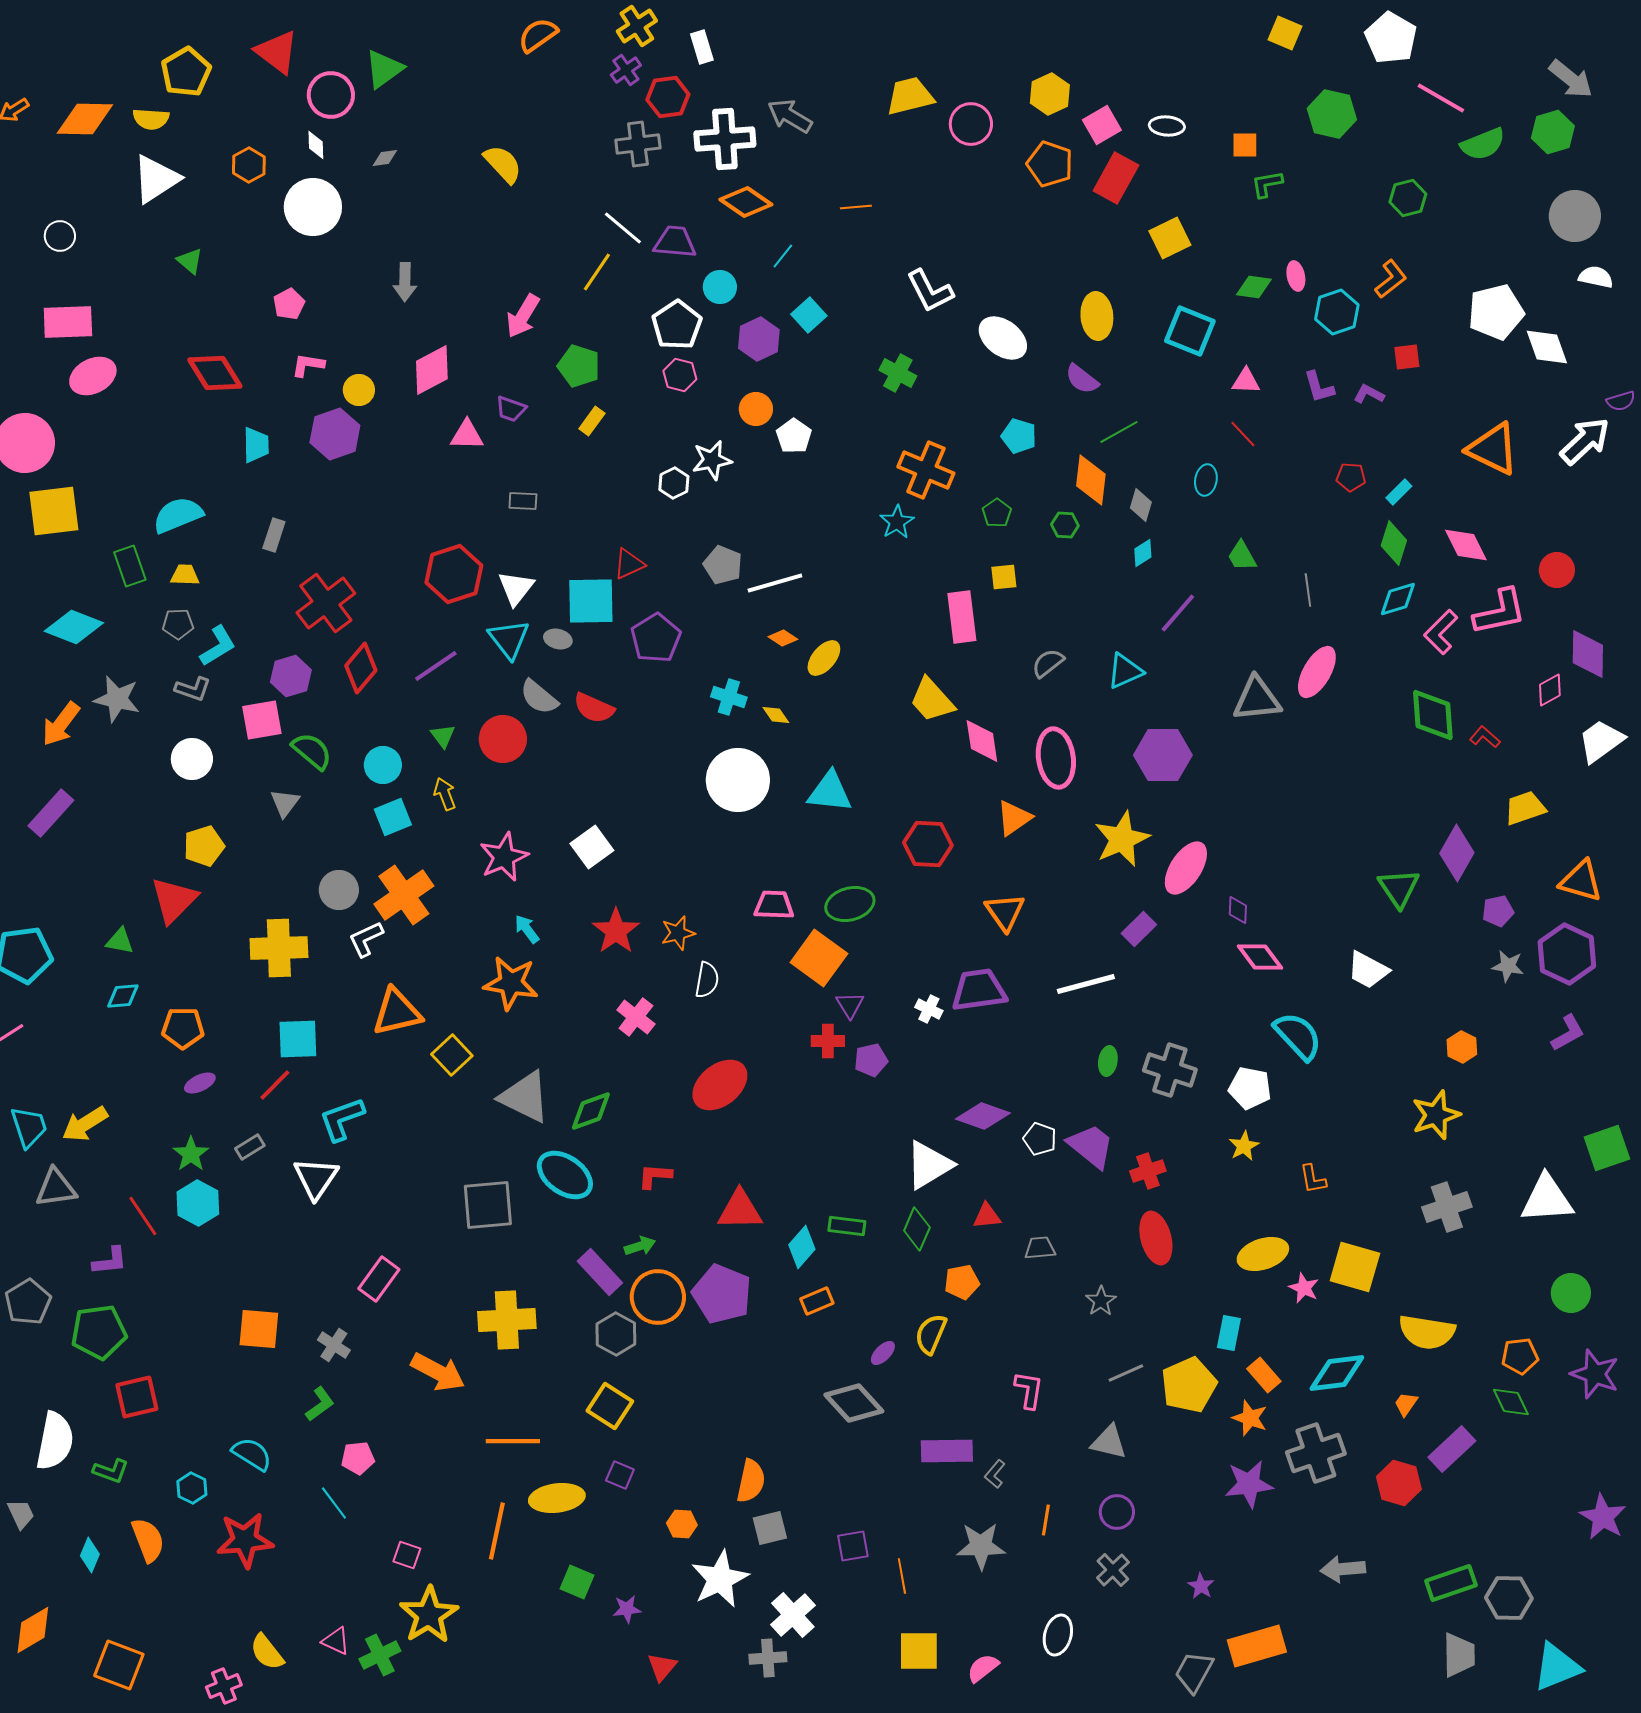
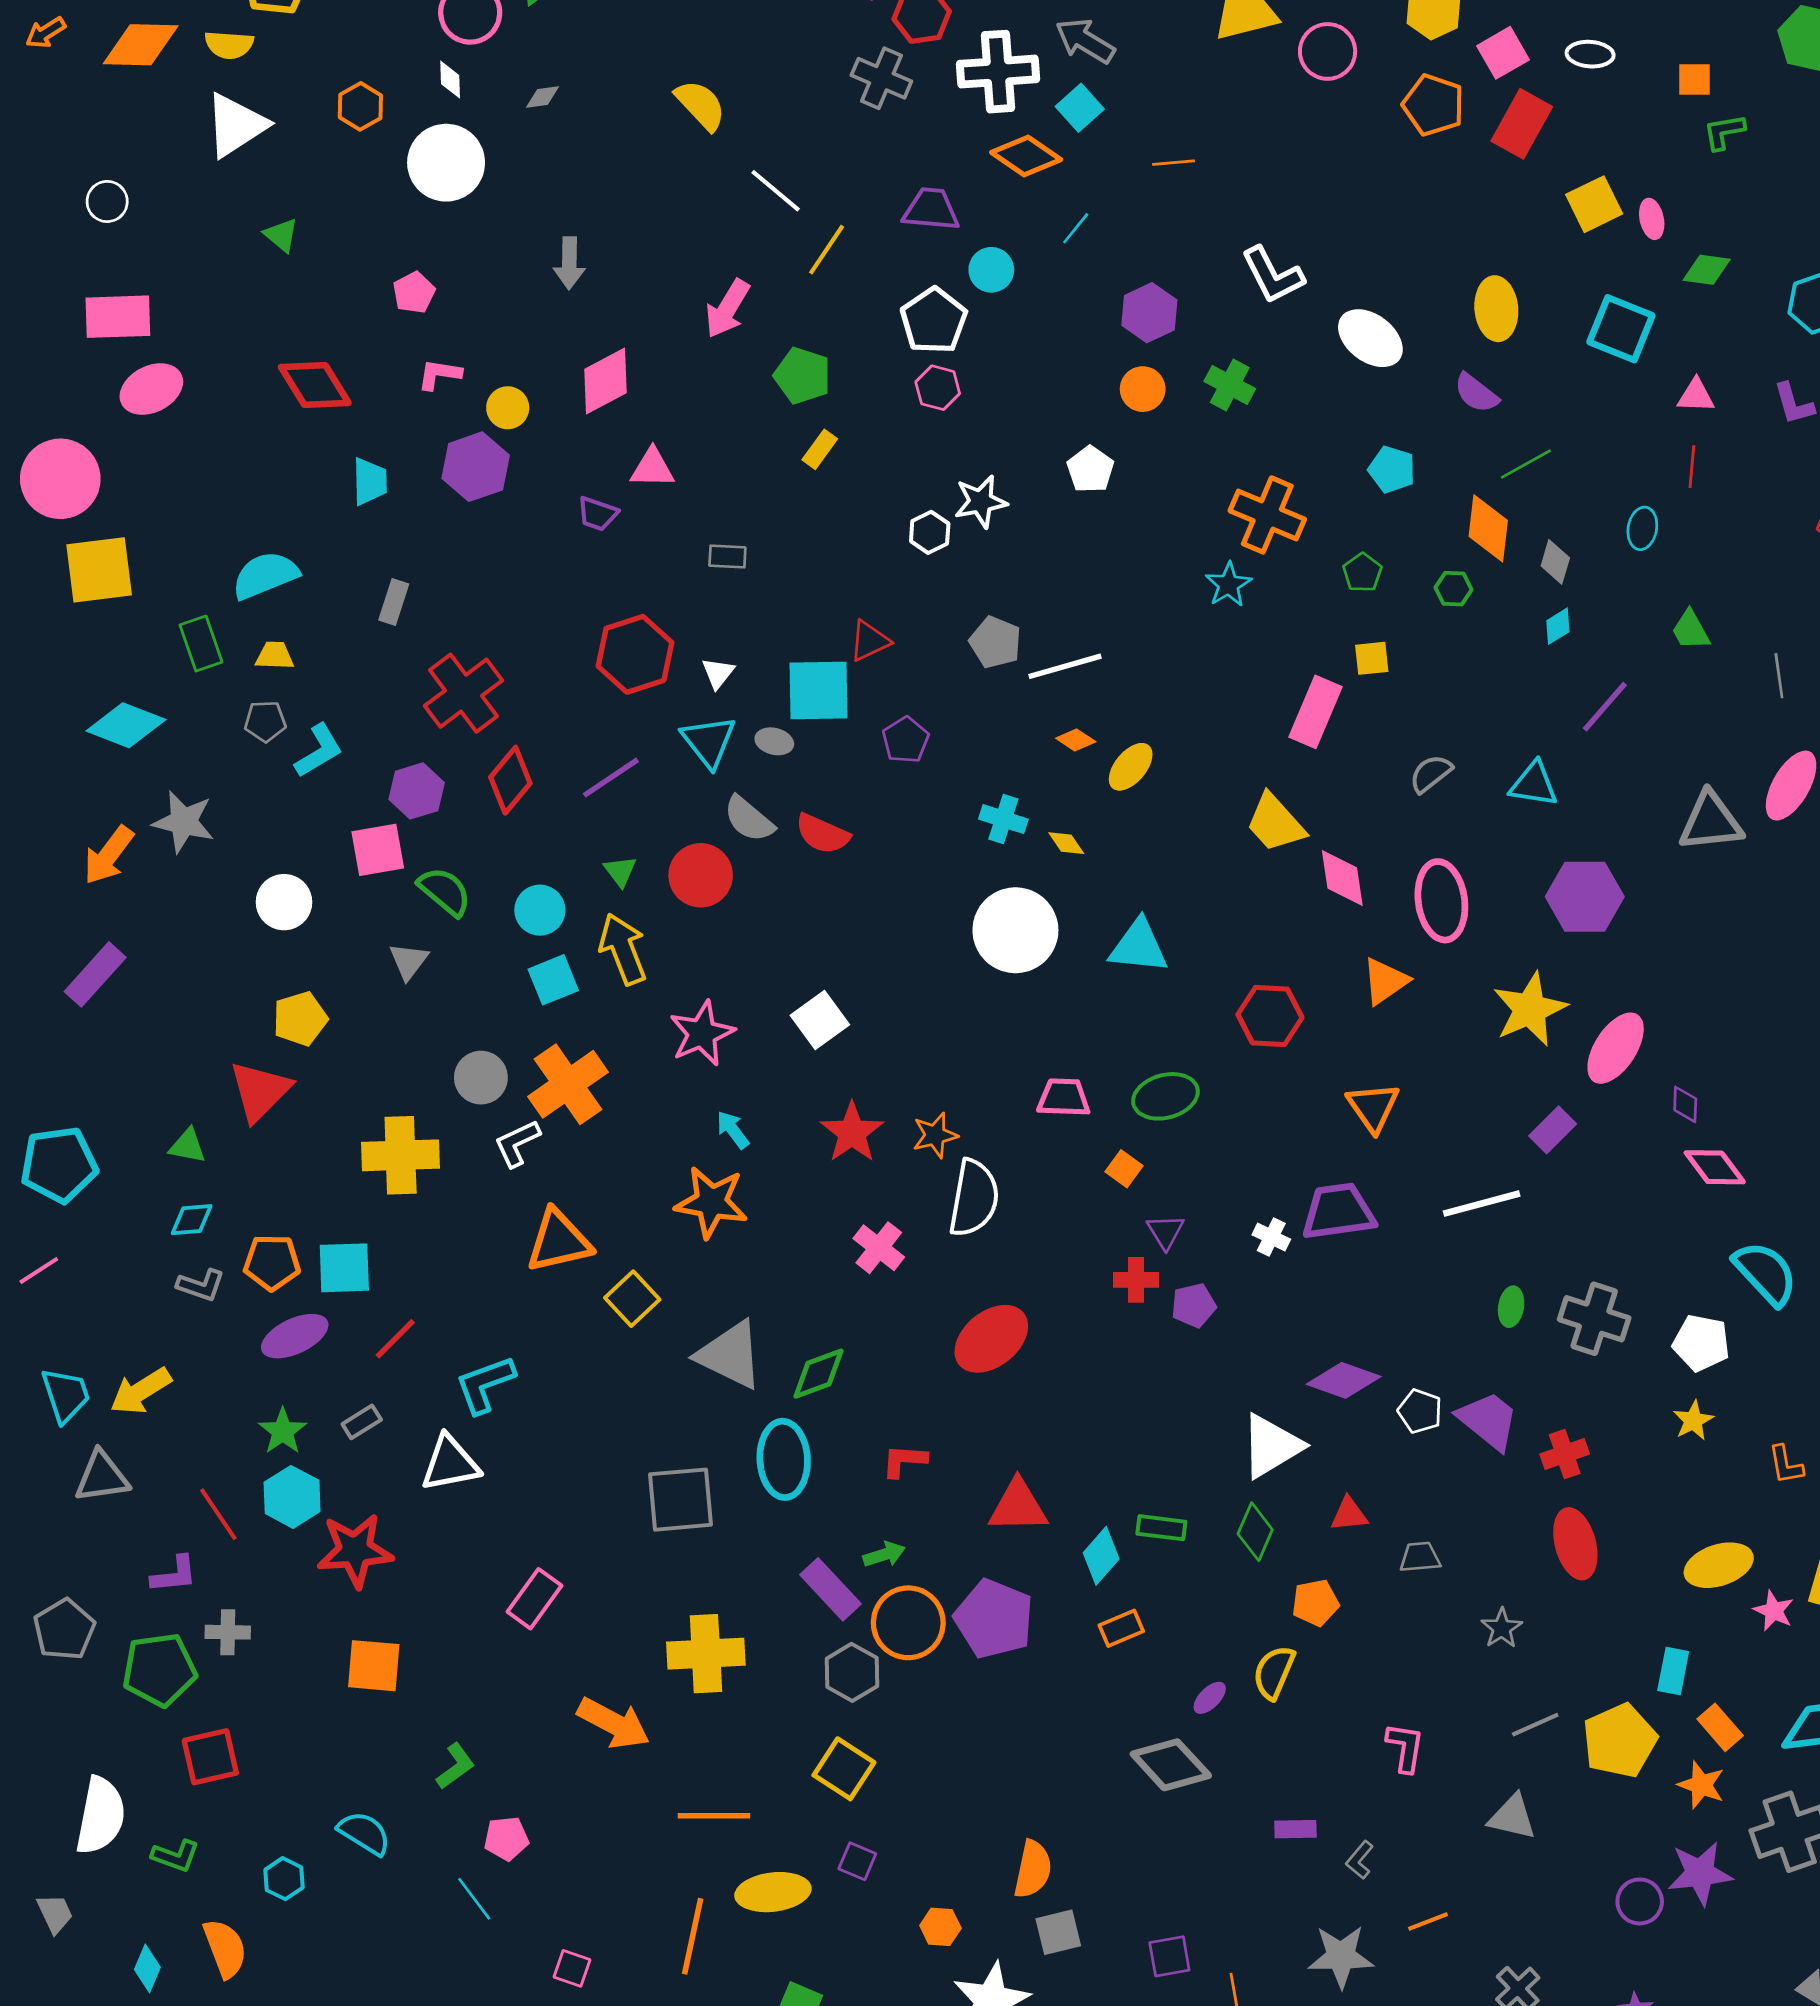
gray cross: (638, 144) -> (881, 78), turned 30
white line: (623, 228) -> (776, 191), moved
pink ellipse: (1296, 276) -> (1652, 219), moved
cyan square: (809, 315) -> (1080, 108), moved
purple hexagon: (759, 339) -> (1149, 313), moved
purple trapezoid: (511, 409) -> (597, 514), moved
orange circle: (756, 409) -> (1143, 389), moved
red line: (1243, 434) -> (1692, 467), turned 48
white triangle: (516, 588) -> (718, 673), size x0.7
pink rectangle: (962, 617) -> (1315, 712), turned 30
purple pentagon: (656, 638) -> (906, 740), size x0.7
cyan triangle: (1125, 671) -> (1534, 784), turned 33
gray L-shape: (193, 689) -> (201, 1285), moved
yellow arrow: (445, 794) -> (623, 949), size x1.6
orange square: (819, 958) -> (1124, 1169), size x0.5
white semicircle: (707, 980) -> (974, 1198), size x1.6
cyan square: (298, 1039) -> (344, 1268), moved
purple ellipse: (200, 1083) -> (295, 1336), size x1.6
cyan ellipse: (565, 1175) -> (784, 1459), turned 52
white triangle: (316, 1178) -> (450, 1463), turned 45
gray cross: (334, 1345) -> (228, 1632), moved, turned -32
purple rectangle: (947, 1451) -> (1295, 1829), size x0.6
purple circle: (1117, 1512) -> (1640, 1901), moved
orange line: (1046, 1520) -> (1428, 1922), turned 60
red star: (245, 1540) -> (355, 1550), moved

